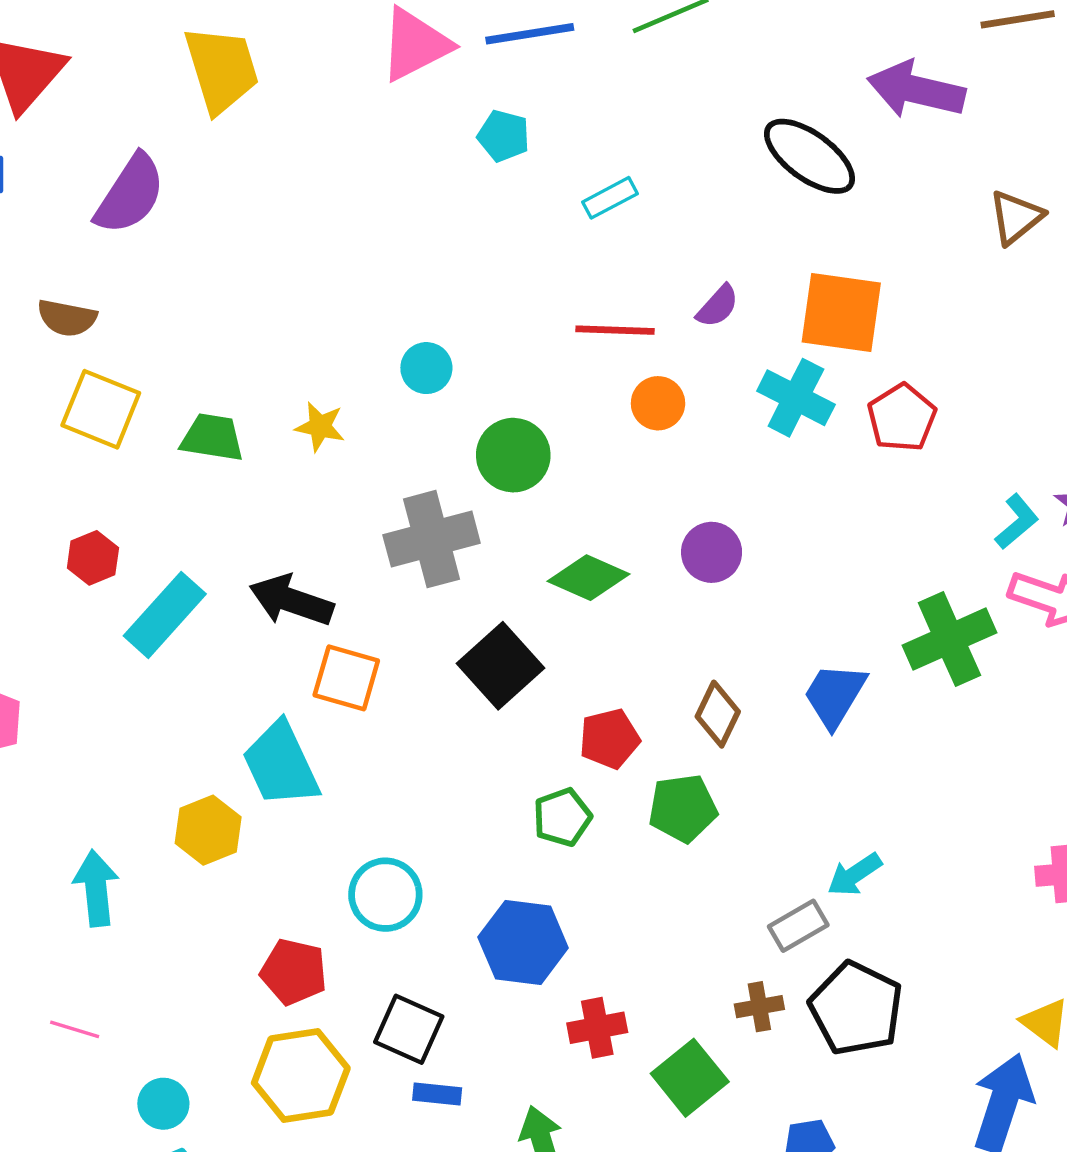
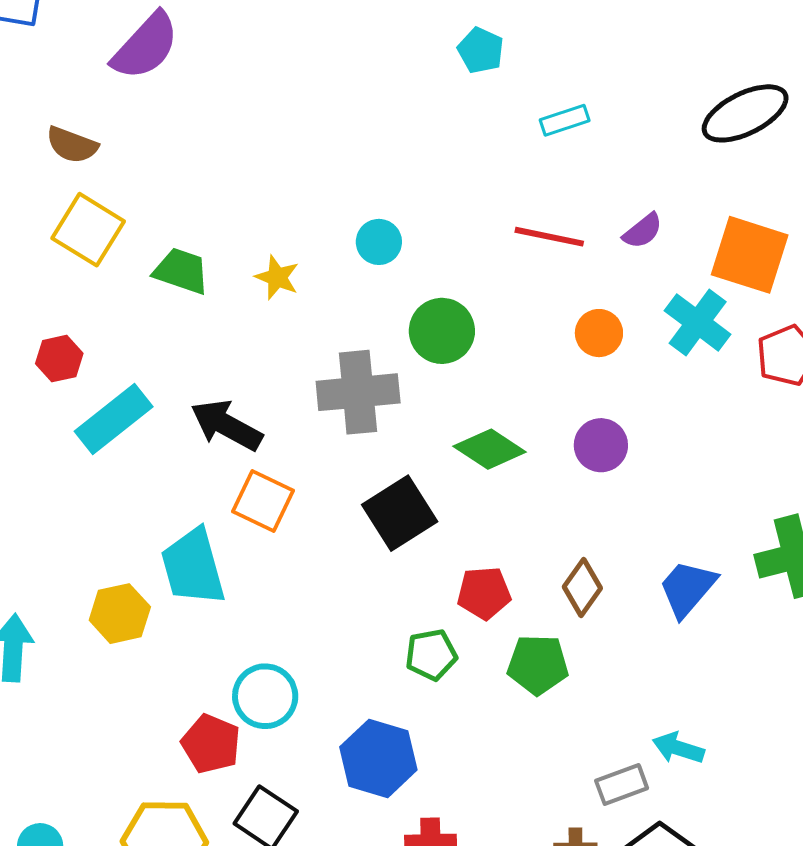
black ellipse: (809, 156) -> (745, 113), turned -72
orange circle: (658, 403) -> (599, 333), moved
cyan arrow: (854, 875) -> (678, 748), turned 42
red pentagon: (294, 972) -> (211, 744), moved

